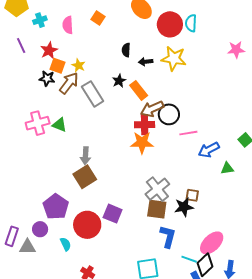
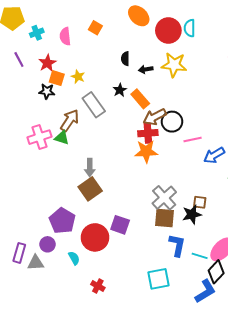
brown arrow: (69, 83) -> (70, 120), moved
cyan line: (189, 259) -> (200, 256), moved

